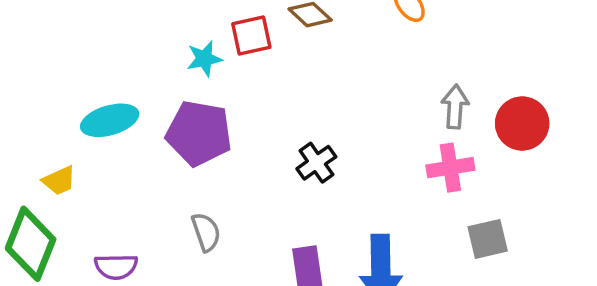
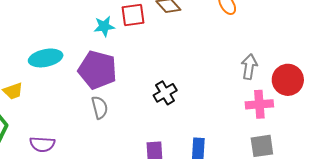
pink cross: (450, 168) -> (259, 104), moved
gray semicircle: (206, 232) -> (100, 107), moved

